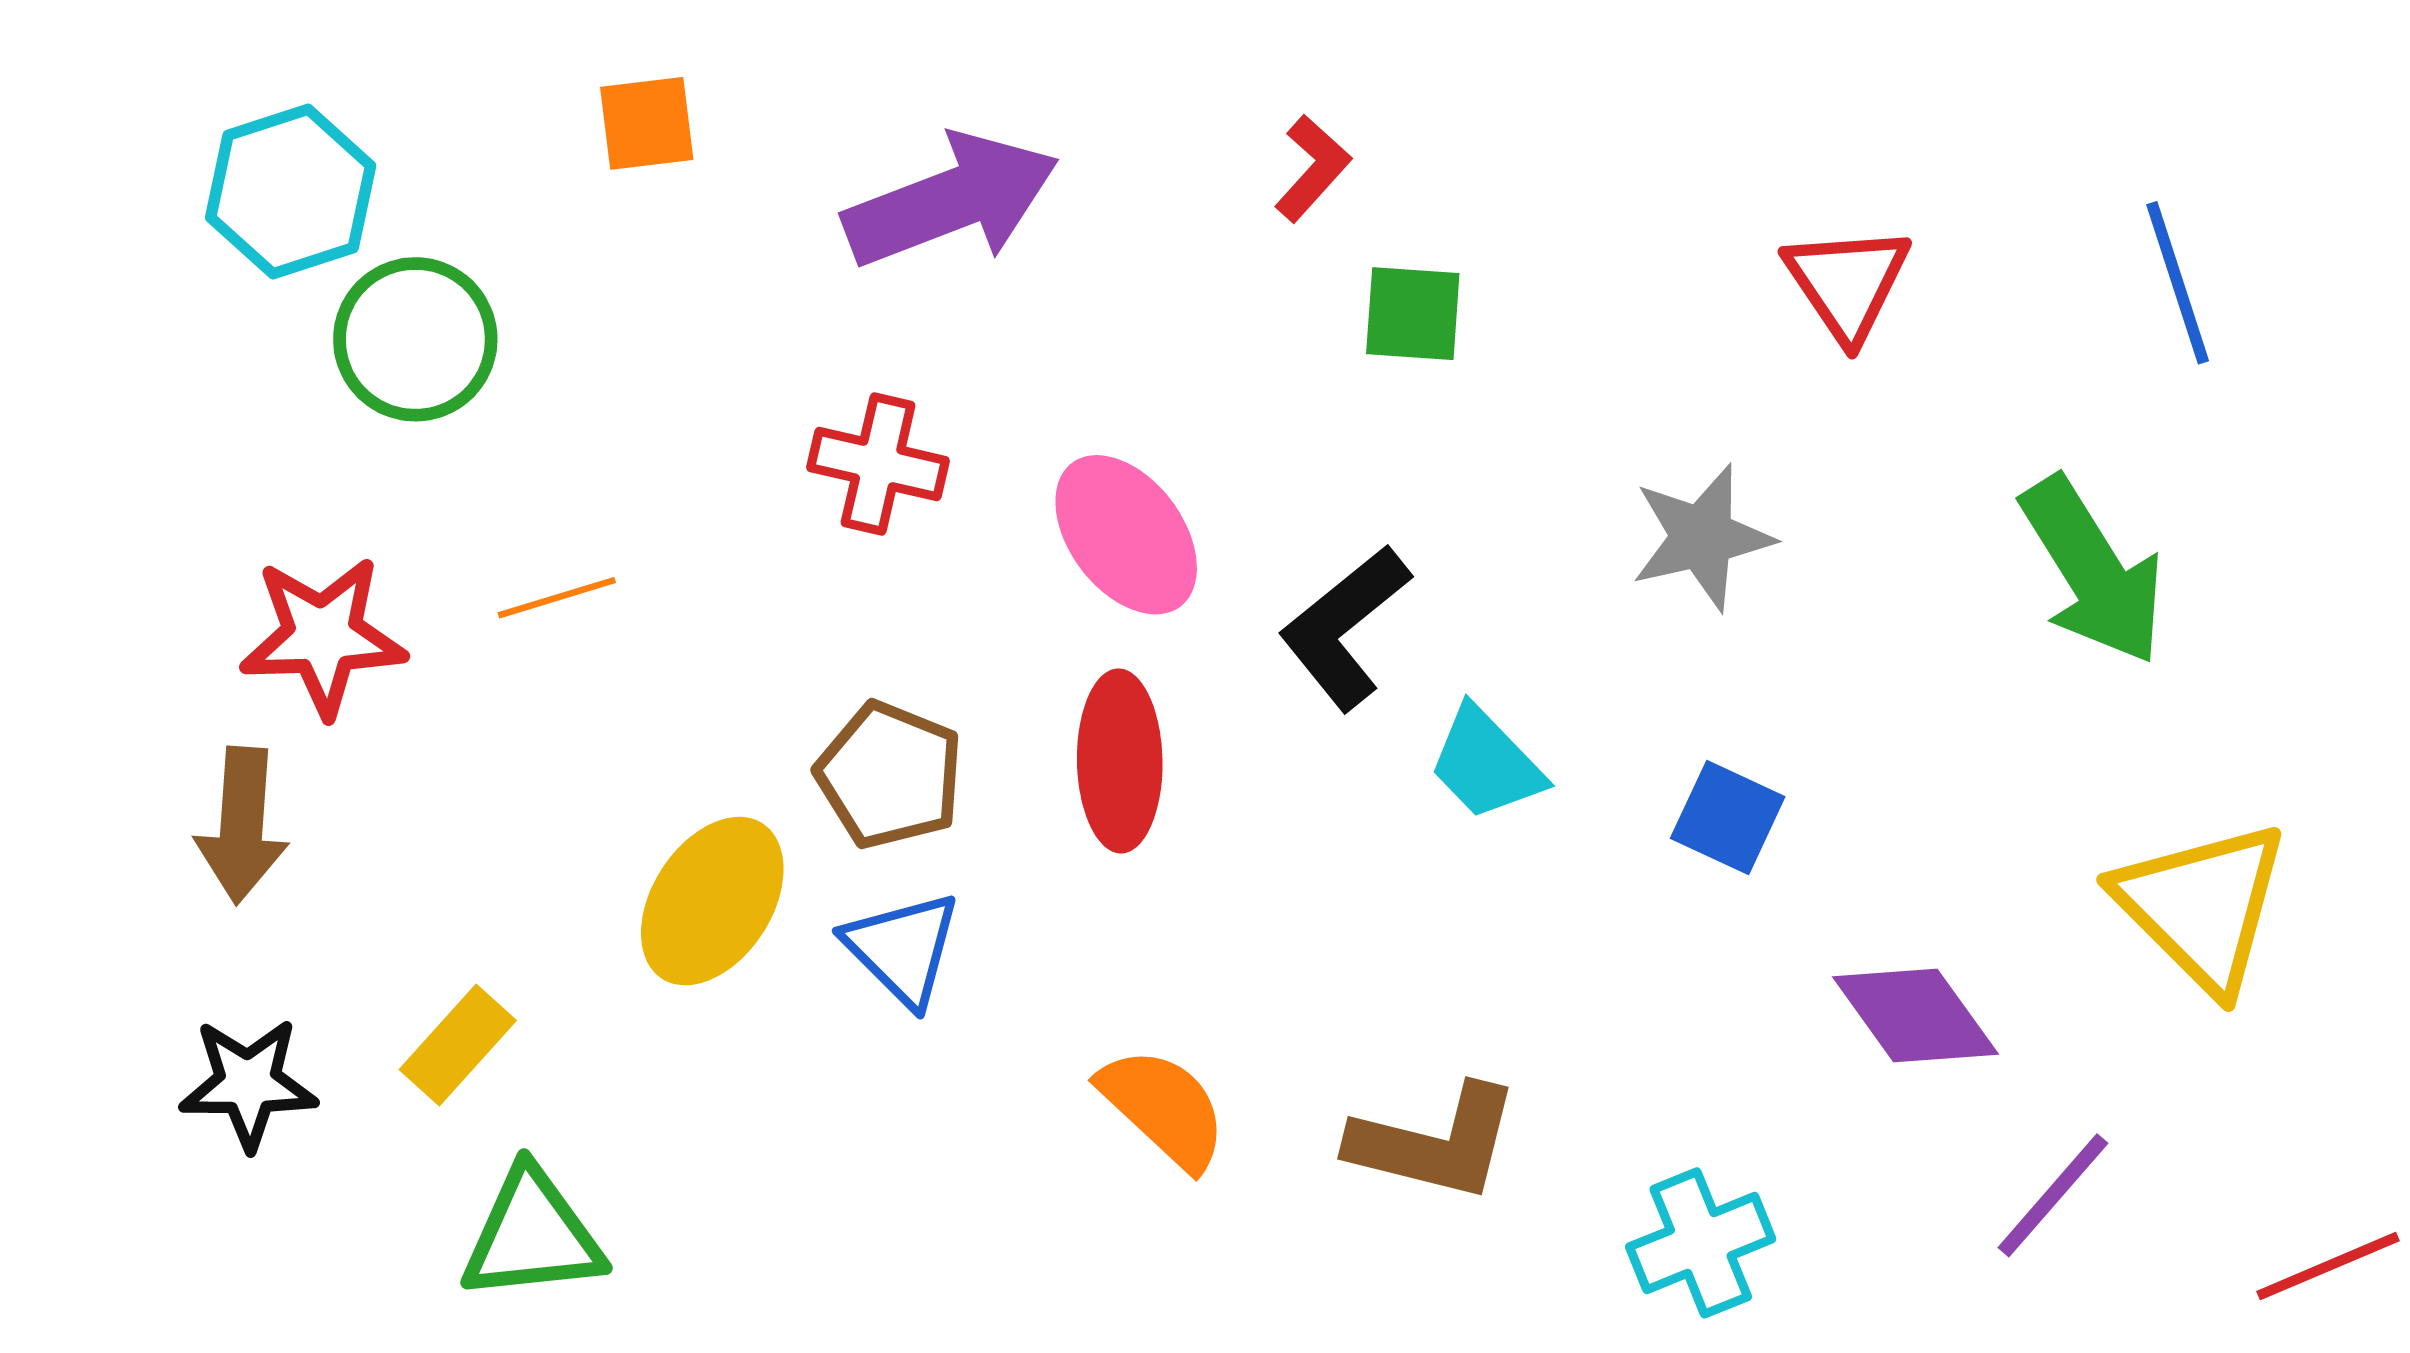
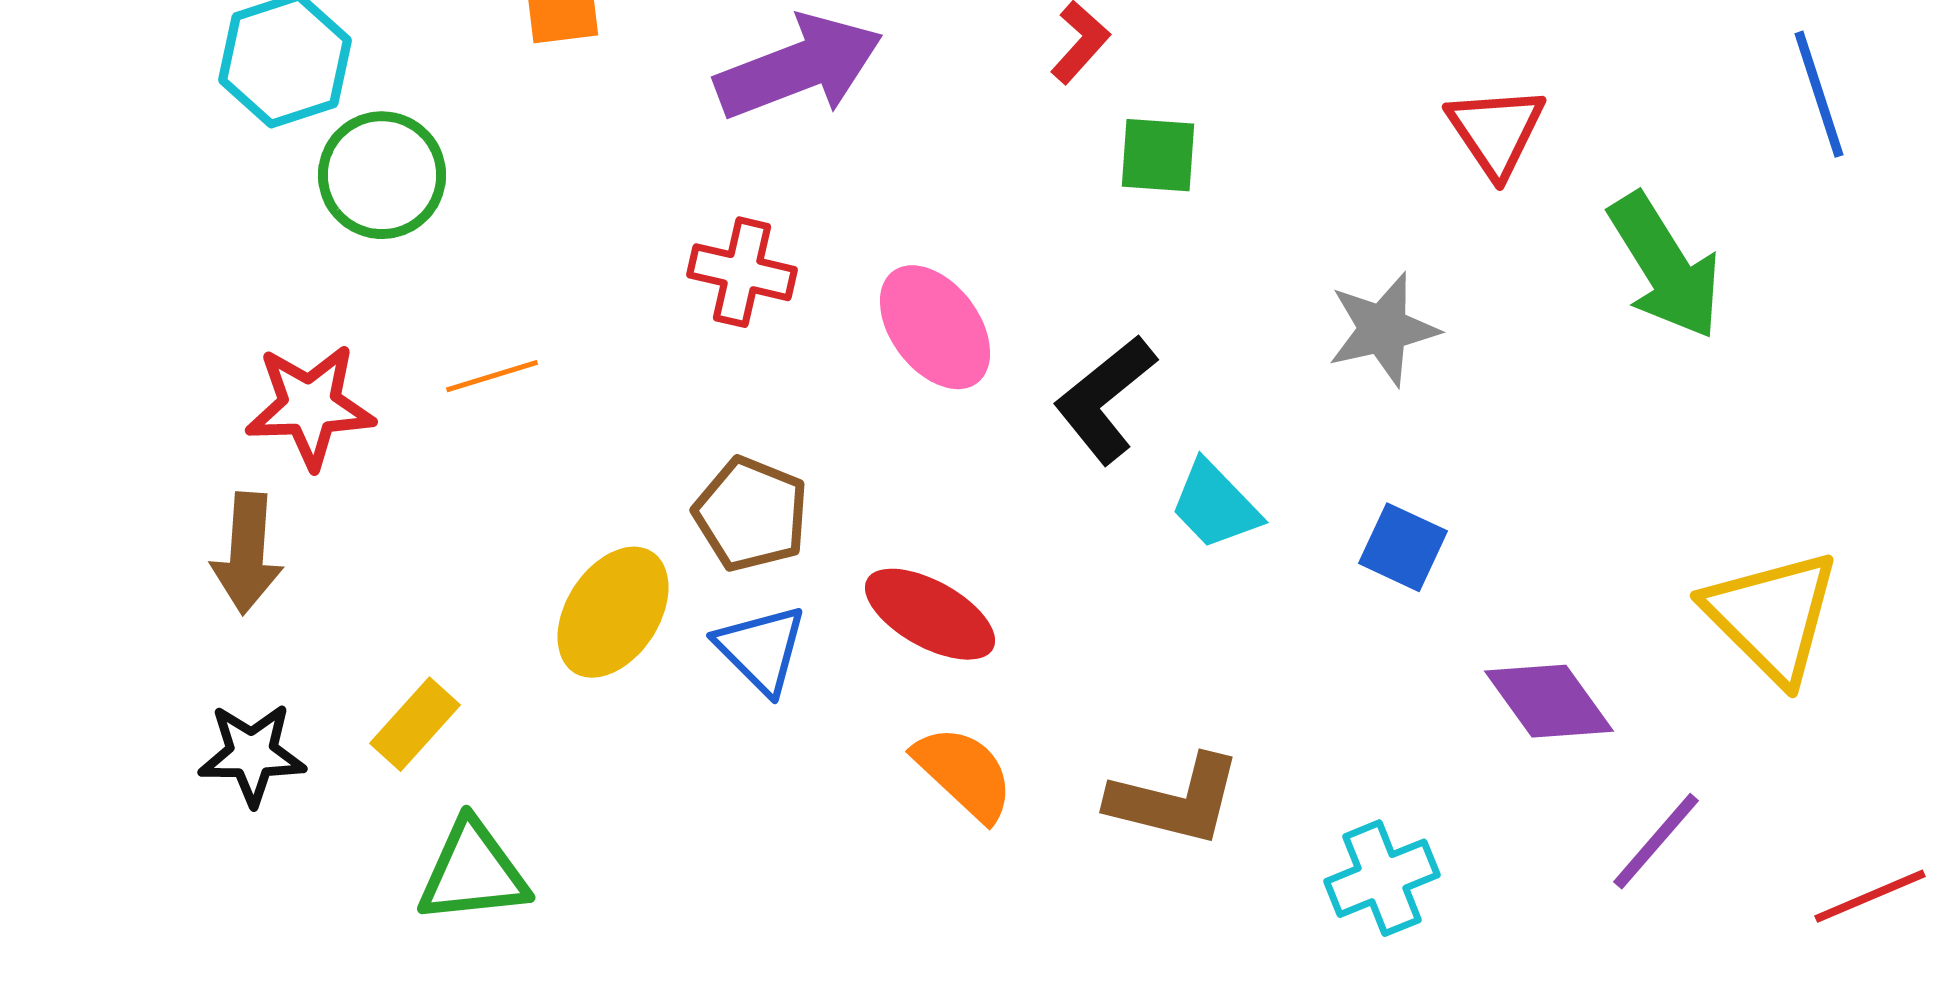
blue line: (2178, 283) -> (1819, 94), moved
green arrow: (2093, 571) -> (1665, 266), moved
red ellipse: (1120, 761) -> (930, 614), moved, turned -60

